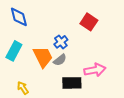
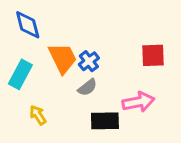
red square: (89, 22) -> (153, 55), moved, turned -36
orange trapezoid: (43, 57) -> (63, 58), moved
yellow arrow: (23, 88) -> (38, 115), moved

